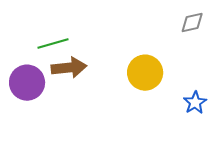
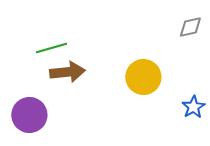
purple circle: (27, 83) -> (29, 115), moved

